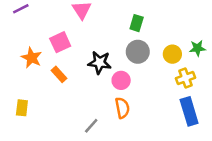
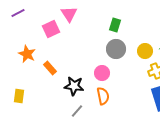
pink square: (60, 42) -> (51, 29), moved
black star: (100, 62) -> (74, 86), moved

